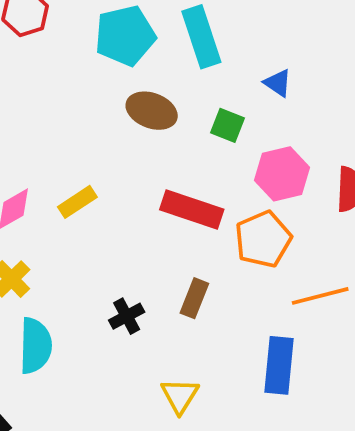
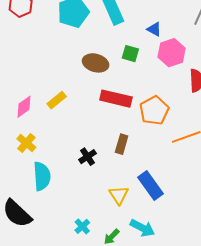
brown ellipse: (152, 111) -> (96, 63), moved
pink hexagon: (282, 174) -> (172, 53), moved
blue rectangle: (279, 365) -> (151, 185), moved, turned -36

